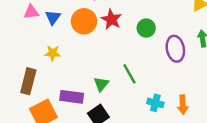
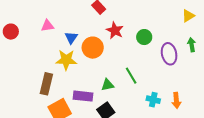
blue triangle: (53, 17) -> (71, 38), moved
orange circle: (84, 21) -> (93, 48), moved
yellow star: (53, 53) -> (66, 60), size x1.5
green triangle: (101, 84) -> (108, 85), turned 40

